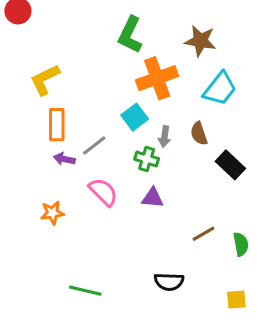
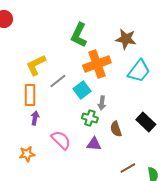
yellow L-shape: (45, 80) -> (36, 65), moved
brown semicircle: (199, 134) -> (116, 129), moved
gray line: (94, 146) -> (58, 81), moved
purple arrow: (64, 159) -> (35, 118), turned 88

